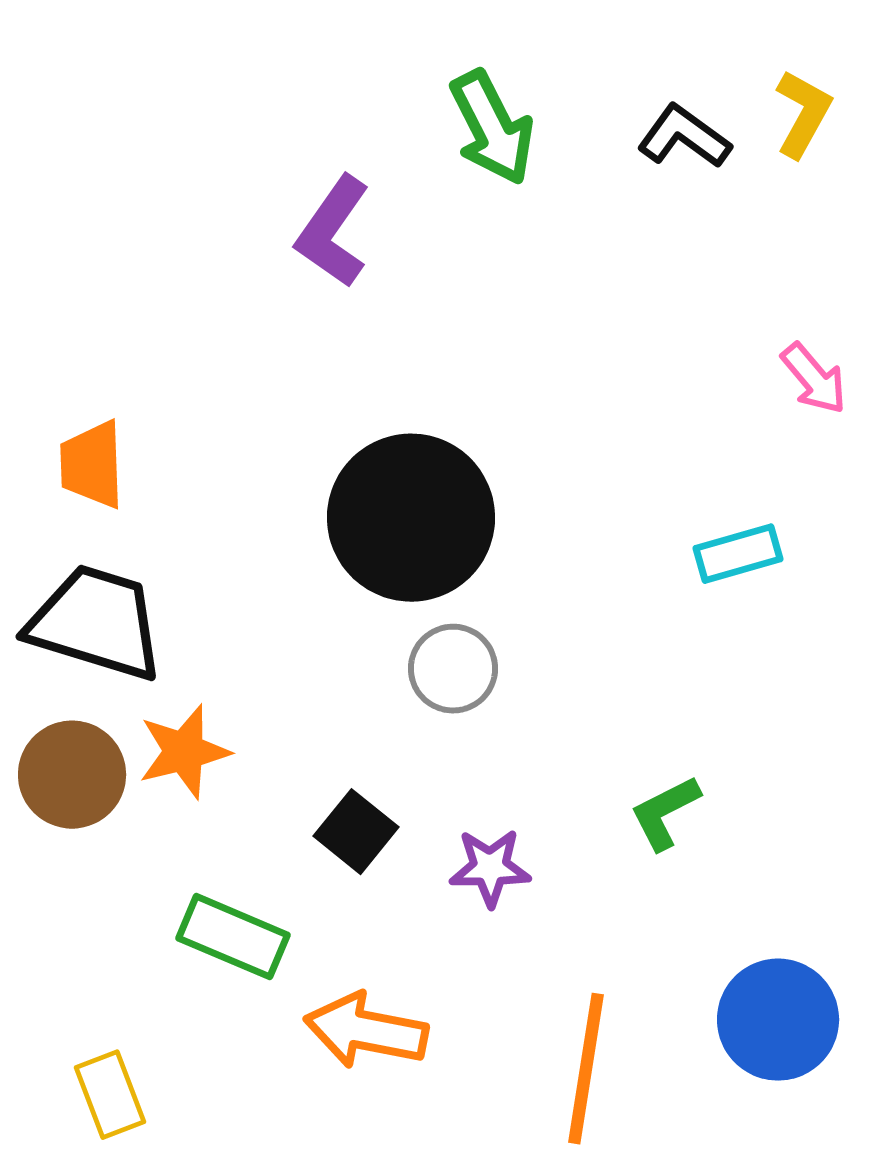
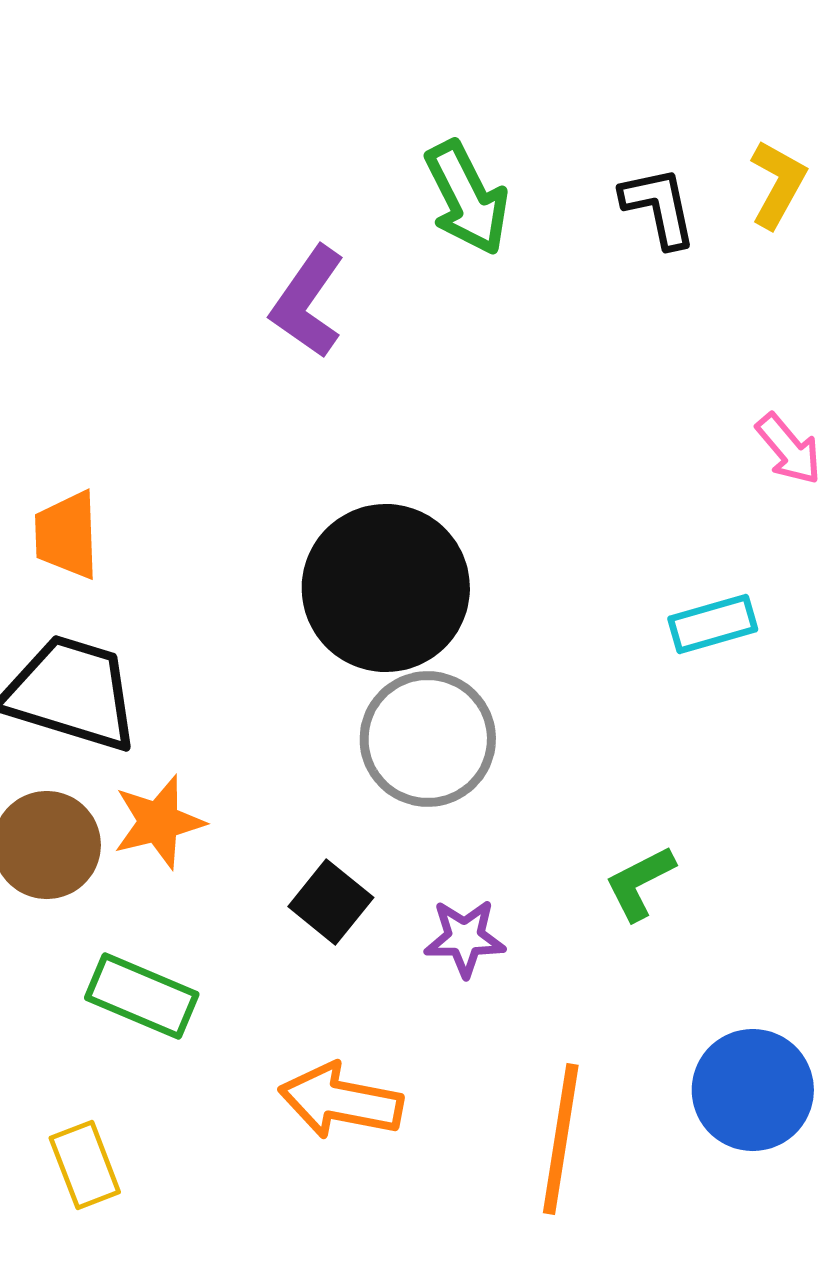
black L-shape: (684, 137) -> (659, 207), turned 42
gray circle: (453, 669) -> (428, 739), size x1.5
green rectangle: (233, 937) -> (142, 996), moved

